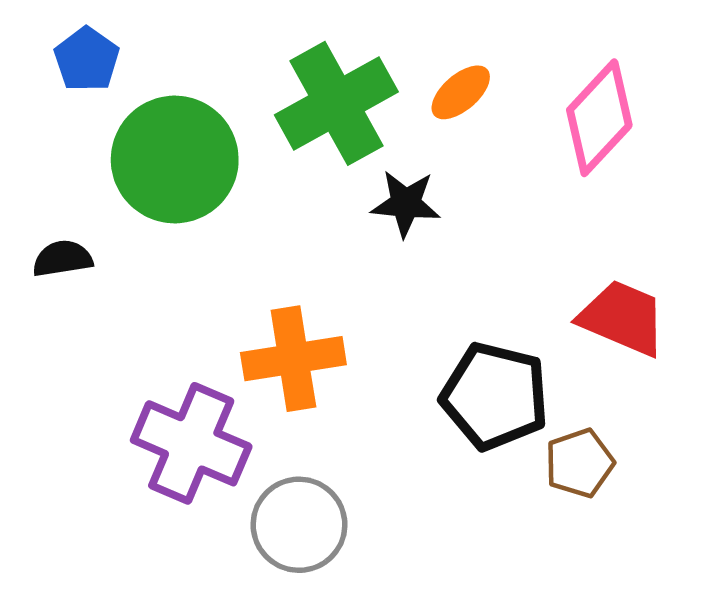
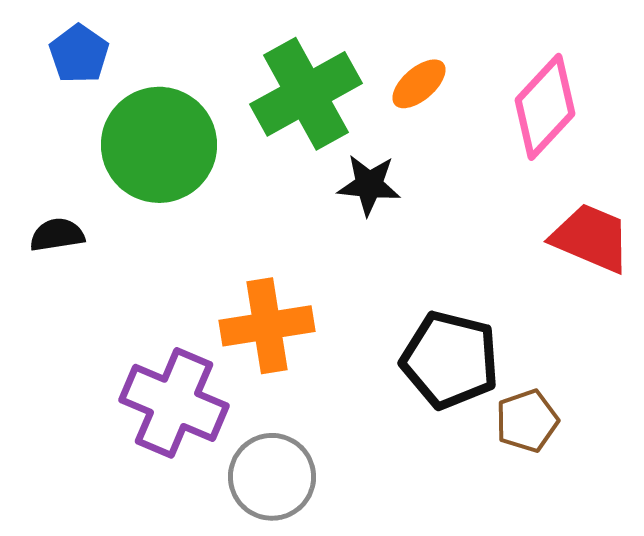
red trapezoid: (622, 318) -> (591, 238), moved

